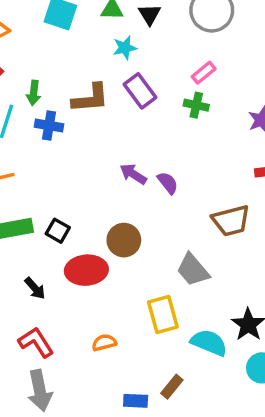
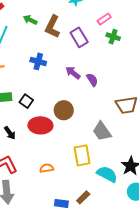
pink rectangle: (204, 73) -> (104, 19), moved
purple rectangle: (140, 91) -> (79, 37), moved
green arrow: (34, 93) -> (30, 20), moved, turned 104
brown L-shape: (90, 98) -> (52, 27), turned 115
blue cross: (49, 125) -> (38, 61), moved

